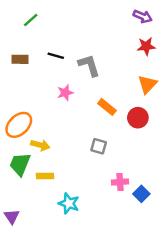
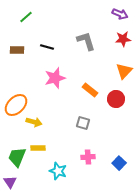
gray L-shape: (89, 65) -> (86, 41), moved
pink star: (65, 93) -> (55, 78), size x1.5
green trapezoid: (20, 164) -> (17, 157), moved
pink cross: (120, 182) -> (88, 157), moved

